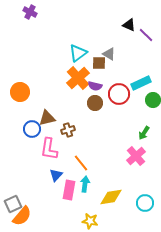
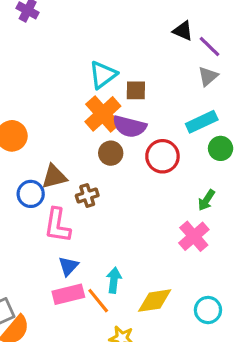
gray triangle: (109, 54) -> (208, 76), moved, turned 48
purple semicircle: (95, 86) -> (130, 126), size x1.5
red circle: (119, 94) -> (162, 156), moved
brown circle: (95, 103) -> (111, 153), moved
orange line: (81, 163) -> (98, 301), moved
pink rectangle: (69, 190) -> (68, 294), moved, turned 66

